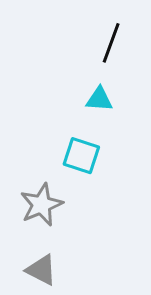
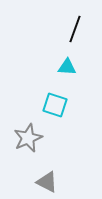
gray triangle: (41, 270) -> (47, 182), moved

